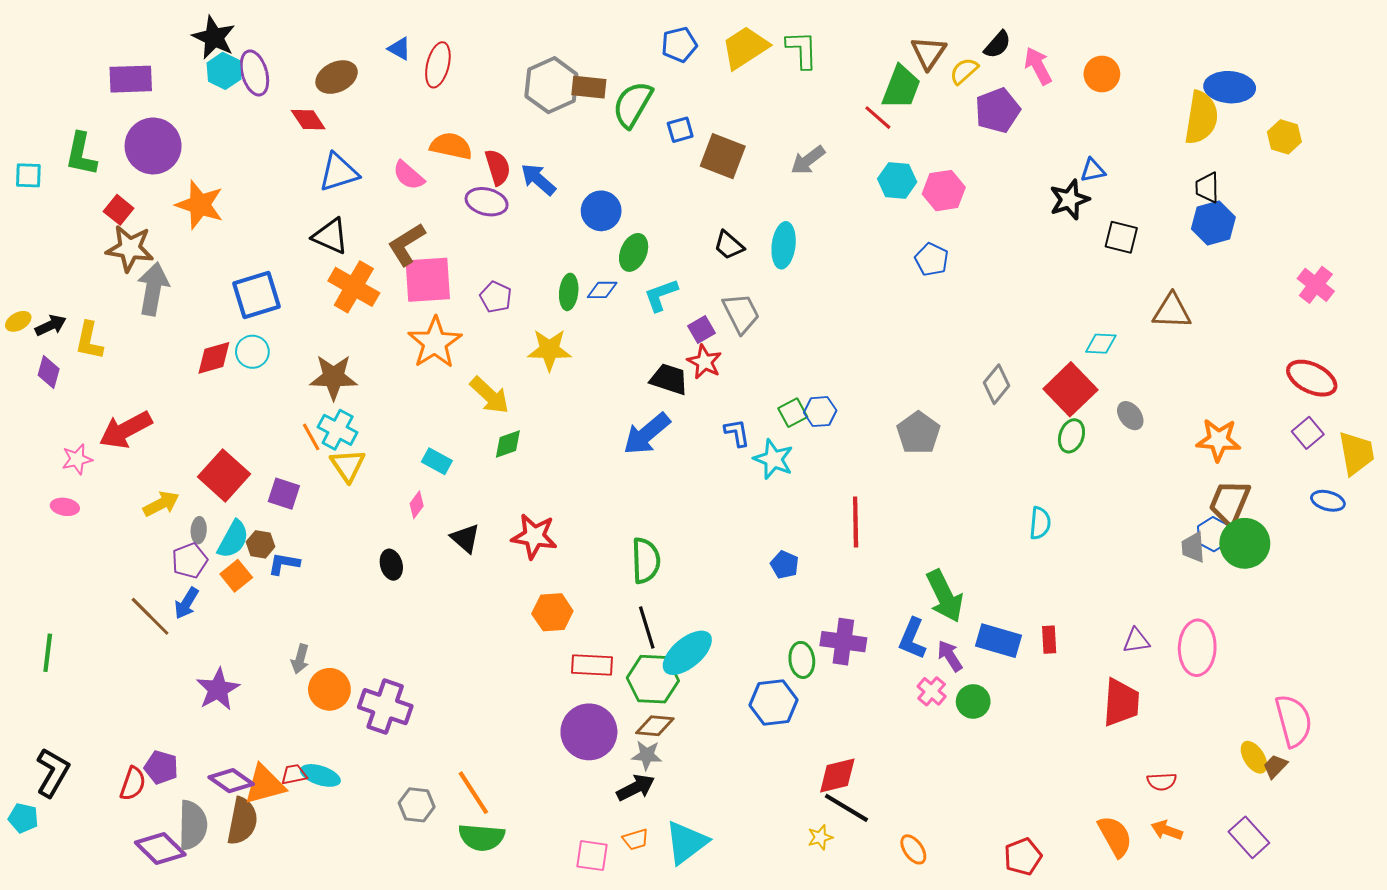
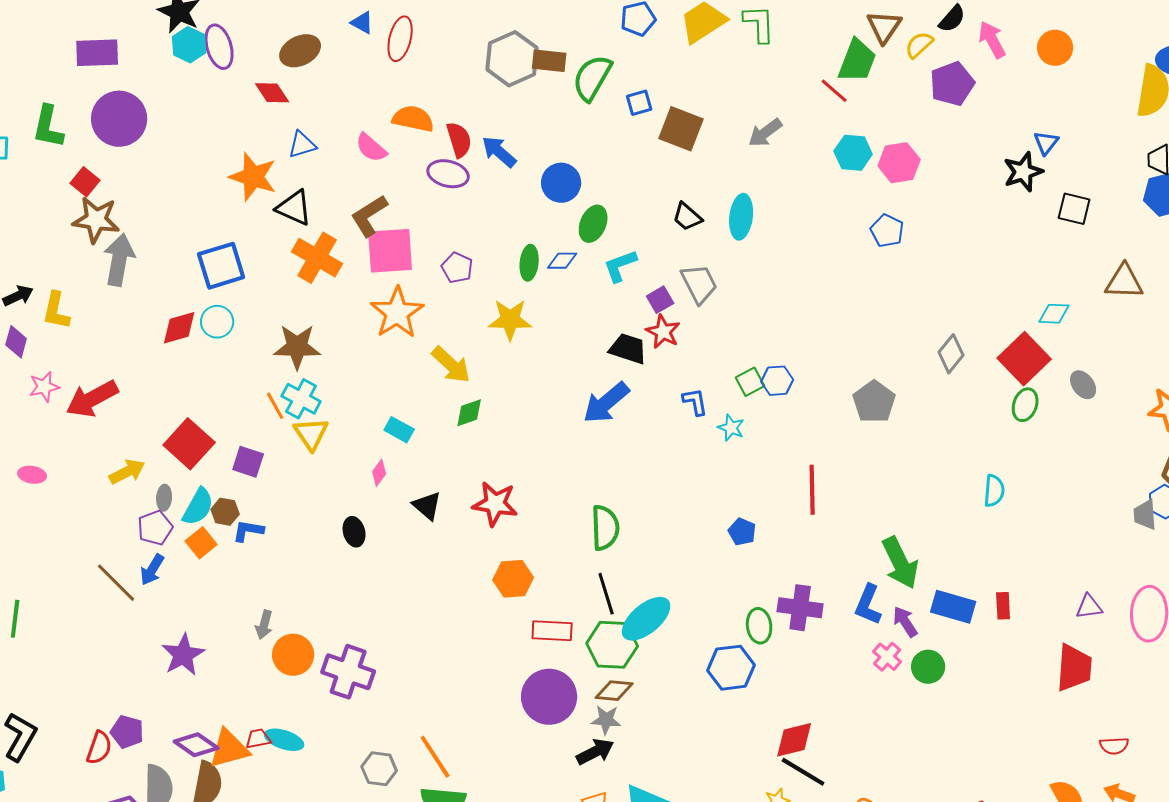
blue triangle: (1093, 170) -> (1046, 143), turned -40
blue triangle: (339, 172) -> (302, 145), size x0.7
orange star: (200, 205) -> (253, 177), moved
pink star: (77, 459) -> (44, 387), moved
cyan star: (773, 459) -> (731, 428), size x0.7

